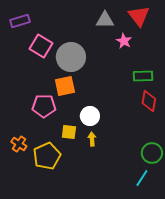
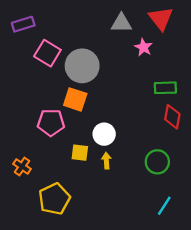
orange square: (65, 86) -> (75, 99), turned 30
green circle: (152, 153) -> (157, 162), moved
yellow pentagon: (47, 156) -> (54, 199), moved

